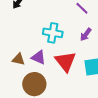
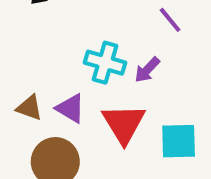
purple arrow: (86, 34) -> (147, 70), moved

